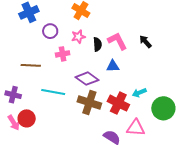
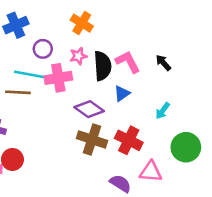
black semicircle: (97, 44) -> (103, 66), size x1.6
pink cross: (63, 54) -> (58, 78), size x1.5
blue triangle: (113, 66) -> (122, 94), turned -32
cyan line: (53, 92) -> (29, 74), moved
cyan arrow: (139, 93) -> (163, 111), moved, turned -32

